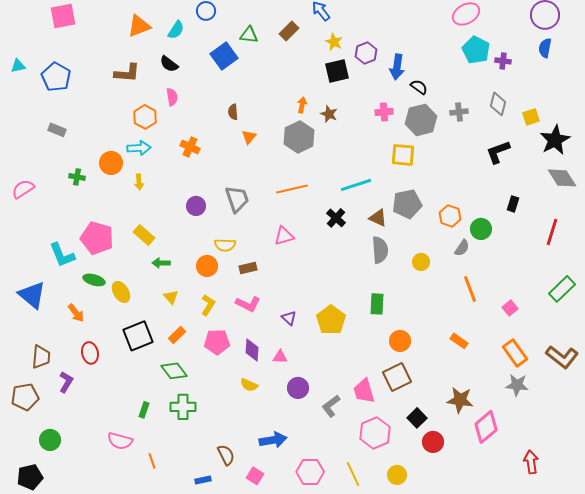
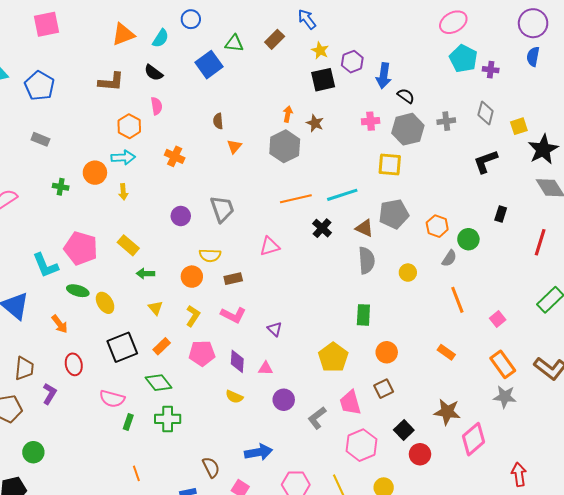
orange line: (292, 189) -> (296, 199), moved
yellow pentagon: (331, 320) -> (333, 357), moved
brown square: (397, 377) -> (384, 389), size x0.7
pink semicircle: (120, 441) -> (112, 399), moved

